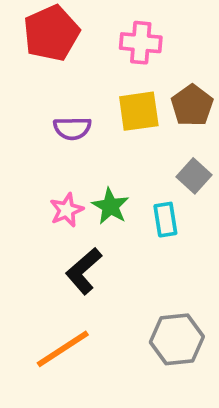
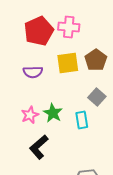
red pentagon: (51, 33) -> (39, 31), moved

